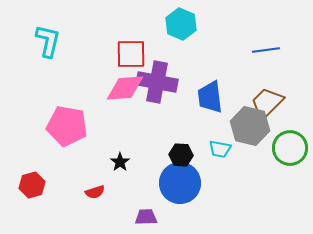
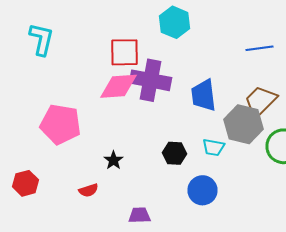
blue circle: (180, 183) -> (202, 190), moved, size x0.7

